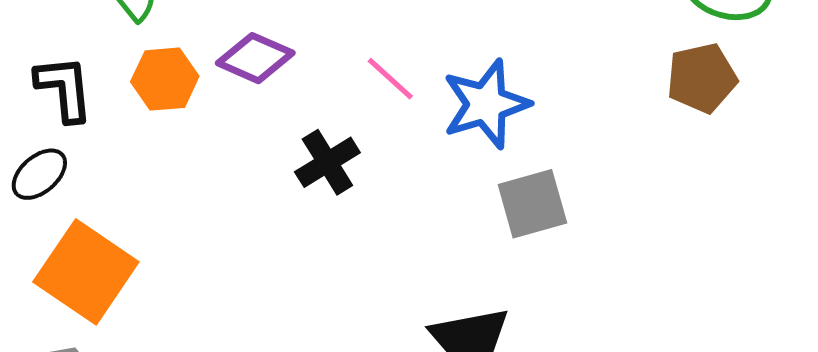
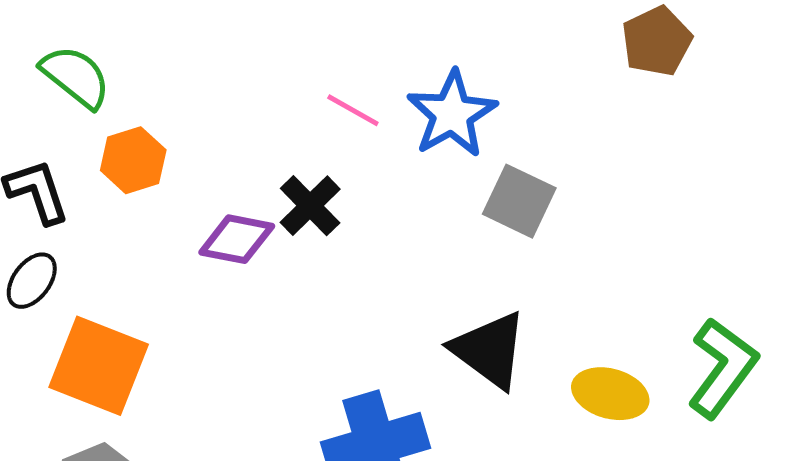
purple diamond: (255, 58) -> (237, 239), moved
gray square: (532, 204) -> (519, 201), turned -36

